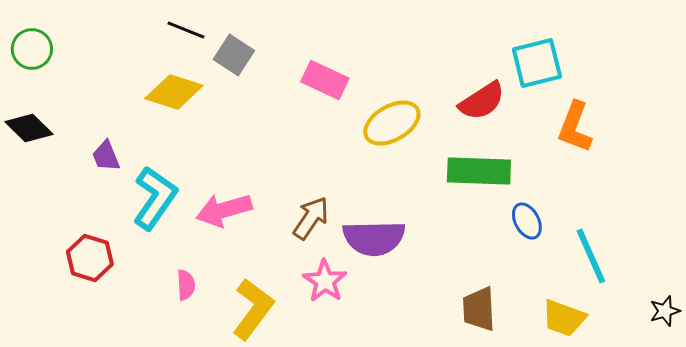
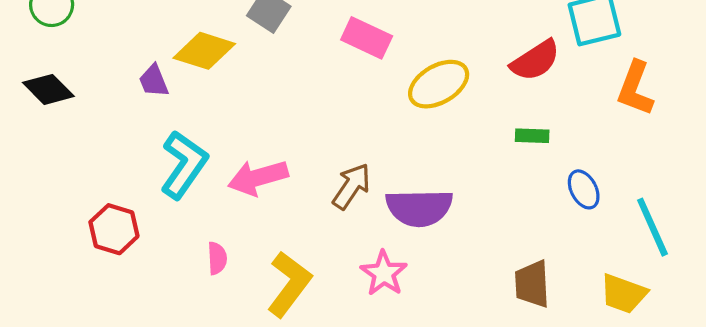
purple trapezoid: (106, 156) -> (154, 81), moved
green rectangle: (479, 171) -> (532, 136), size x0.5
pink star: (325, 281) -> (384, 273), moved

